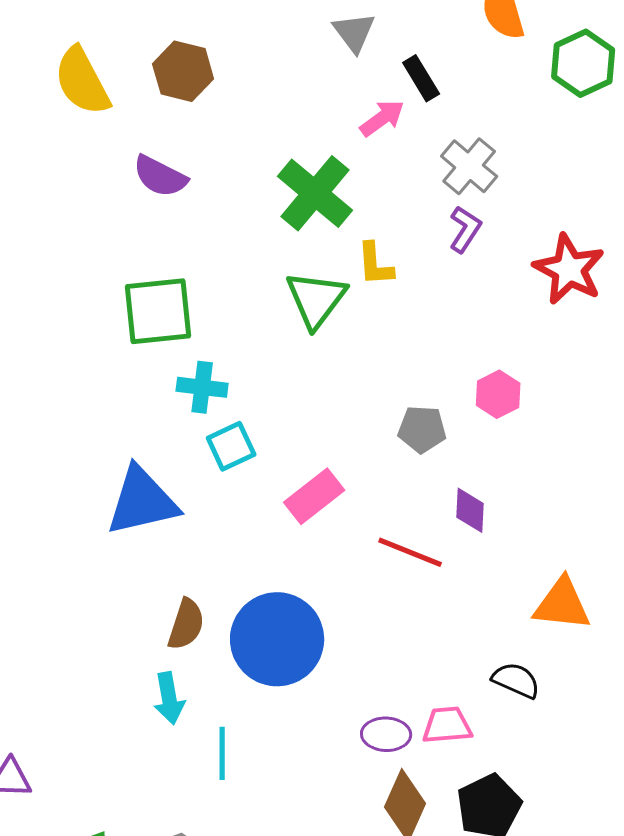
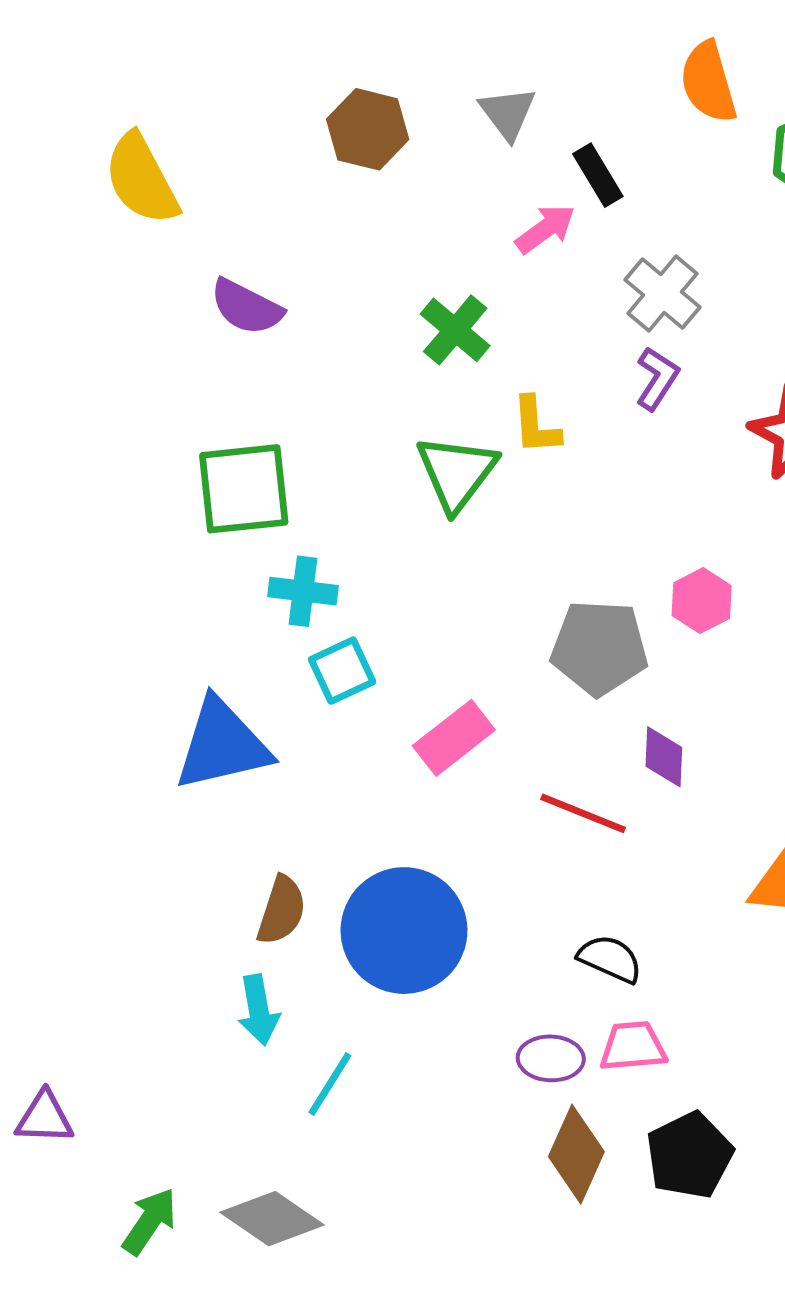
brown hexagon: (183, 71) -> (368, 129), moved
green cross: (315, 193) -> (455, 330), size x0.7
gray pentagon: (422, 429) -> (599, 648), size x1.5
black semicircle: (516, 680) -> (610, 959), moved
cyan line: (222, 753) -> (330, 1084), turned 32

